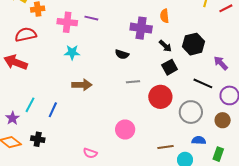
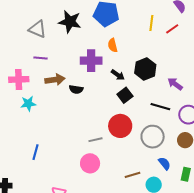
pink cross: (67, 22) -> (19, 79), moved
cyan star: (72, 52) -> (28, 104), moved
gray line: (133, 82) -> (96, 140), moved
brown arrow: (82, 85) -> (55, 80), moved
blue line: (53, 110) -> (36, 152), moved
blue semicircle: (199, 140) -> (164, 163), turned 56

